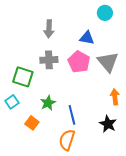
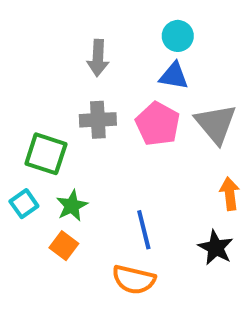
cyan circle: (105, 13) -> (178, 36), moved
green star: (48, 103) -> (72, 206), moved
orange semicircle: (67, 140) -> (134, 280), turned -95

